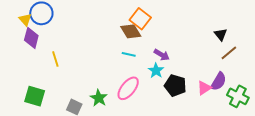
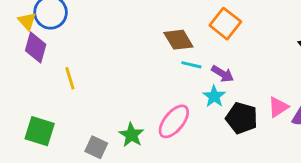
orange square: (140, 19) -> (225, 24), moved
cyan line: (129, 54) -> (191, 65), moved
pink triangle: (204, 88) -> (278, 107), moved

